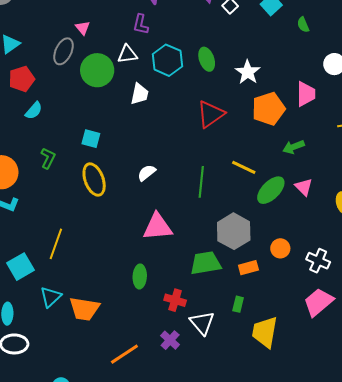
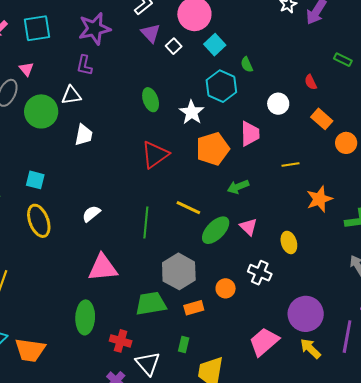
cyan hexagon: (167, 60) -> (221, 86), moved
white cross: (318, 261) -> (260, 273), moved
green ellipse: (140, 276) -> (85, 317), size x1.4

